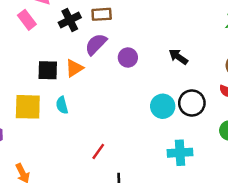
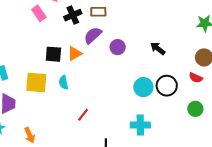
red line: (98, 151) -> (83, 115), moved
cyan cross: (180, 153) -> (140, 125), moved

